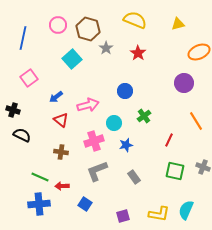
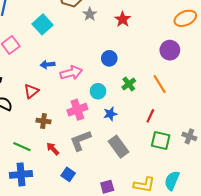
cyan square: (72, 59) -> (42, 24), moved
blue arrow: (56, 97) -> (48, 65), moved, turned 32
red triangle: (61, 120) -> (31, 91), moved, turned 42
orange line: (196, 121) -> (160, 84), moved
red line: (169, 140) -> (150, 116), moved
gray rectangle: (134, 177) -> (119, 147), size x1.5
red arrow: (62, 186) -> (53, 149), moved, turned 48

